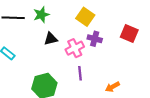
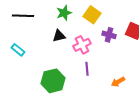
green star: (41, 15) -> (64, 13), moved
purple cross: (95, 39) -> (109, 35), moved

